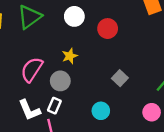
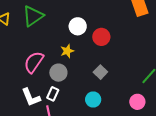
white circle: (74, 16) -> (78, 26), moved
red circle: (108, 29) -> (101, 37), moved
gray square: (120, 78) -> (100, 72), moved

